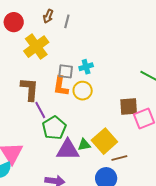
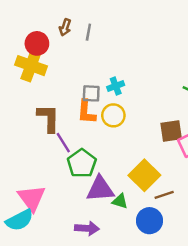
red circle: (14, 22) -> (37, 43), moved
yellow cross: (36, 47) -> (31, 66), moved, turned -30
green triangle: (84, 145) -> (120, 201), moved, turned 32

